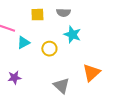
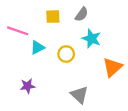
gray semicircle: (63, 13) -> (82, 14), turned -56
orange triangle: (91, 73) -> (112, 67), moved

